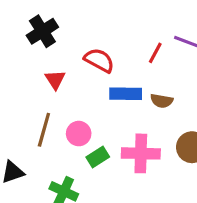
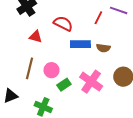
red triangle: (55, 80) -> (36, 37), turned -40
pink cross: (141, 153) -> (91, 82), turned 35

